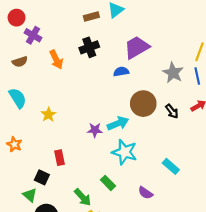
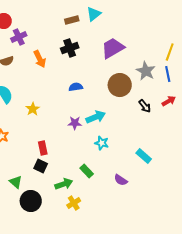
purple cross: (33, 35) -> (19, 37), turned 35
blue semicircle: (121, 72) -> (76, 87), moved
brown circle: (143, 104) -> (120, 85), moved
cyan star: (125, 152) -> (102, 143), size x0.6
black square: (42, 177) -> (41, 166), moved
green arrow: (83, 197) -> (64, 184), turned -66

